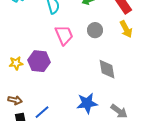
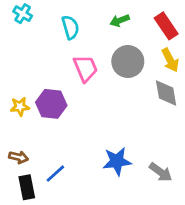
gray circle: (95, 30) -> (128, 61), size x1.5
gray diamond: (107, 69) -> (166, 93), moved

